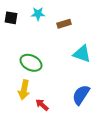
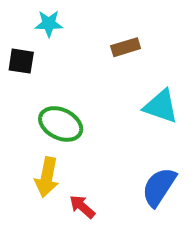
cyan star: (38, 14) -> (49, 24), moved
black square: (11, 18) -> (21, 61), moved

